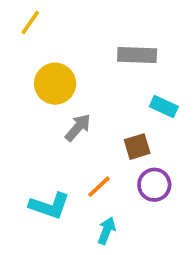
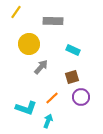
gray rectangle: (137, 55) -> (53, 21), moved
cyan rectangle: (164, 107) -> (73, 50), moved
cyan arrow: (107, 231) -> (48, 121), moved

